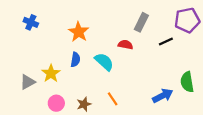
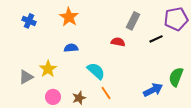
orange star: (79, 32) -> (69, 17), moved
blue semicircle: (75, 60) -> (71, 48), moved, turned -104
cyan semicircle: (104, 62) -> (96, 71), moved
green semicircle: (187, 82) -> (176, 77), turned 30

